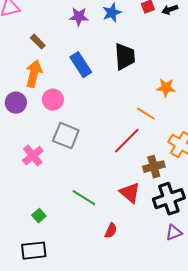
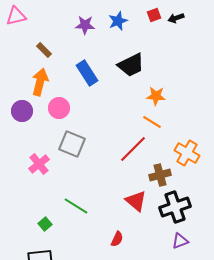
black trapezoid: (125, 57) -> (131, 65), turned 68
orange star: (166, 88) -> (156, 96), moved
green line: (84, 198) -> (76, 206), moved

